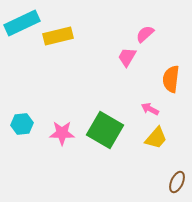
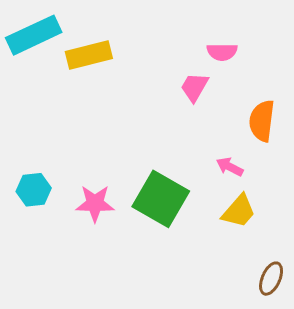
pink semicircle: (145, 34) -> (222, 52), turned -138

